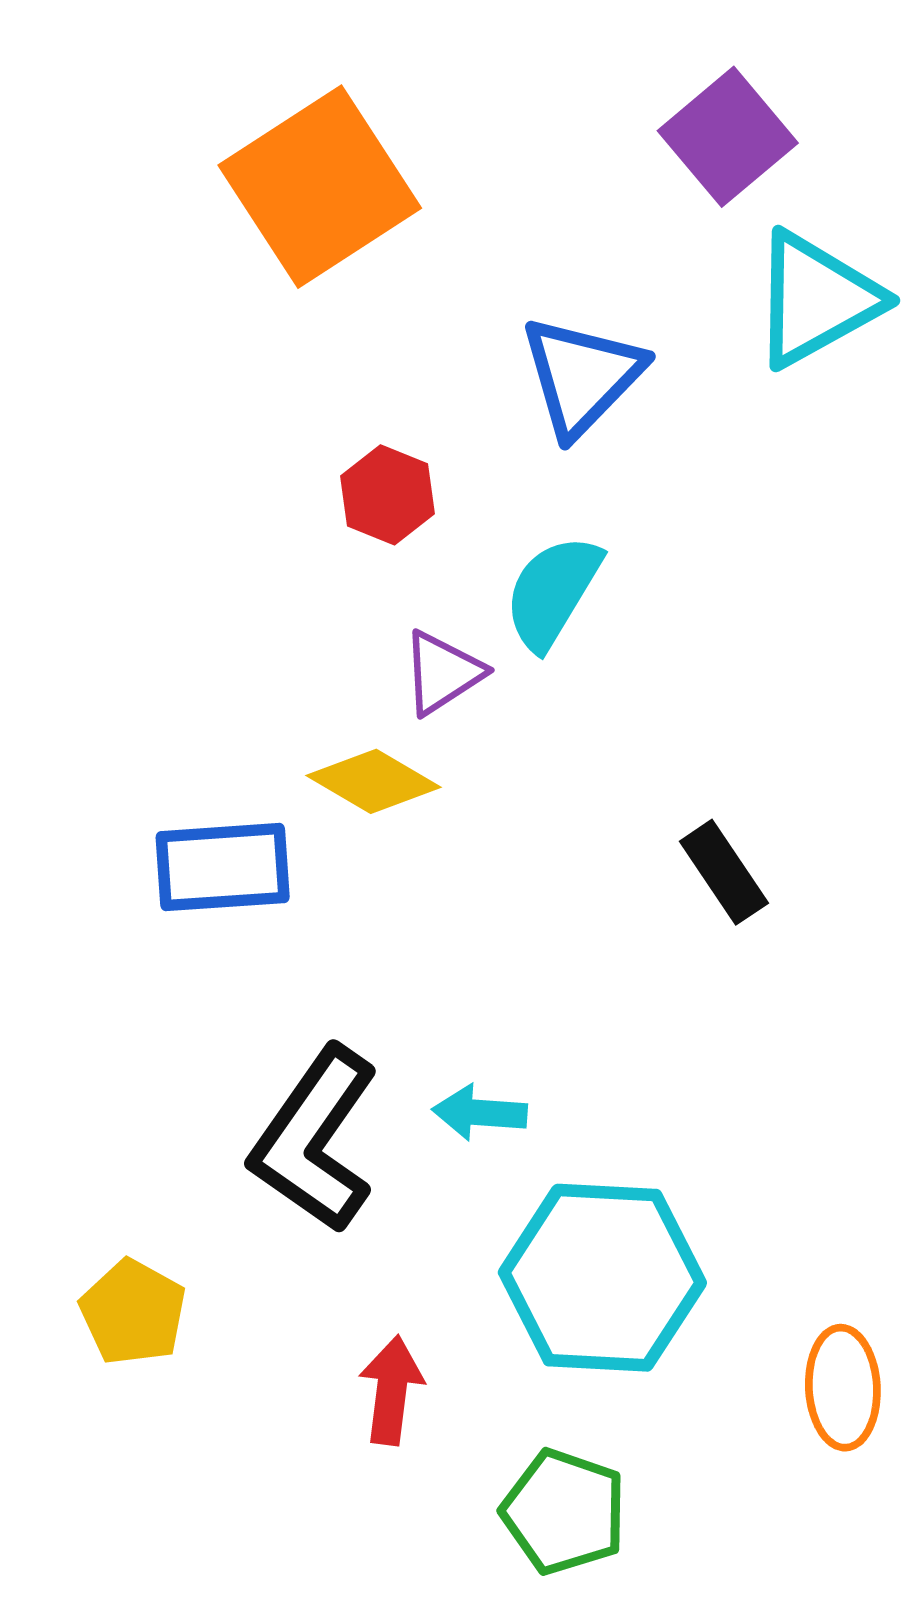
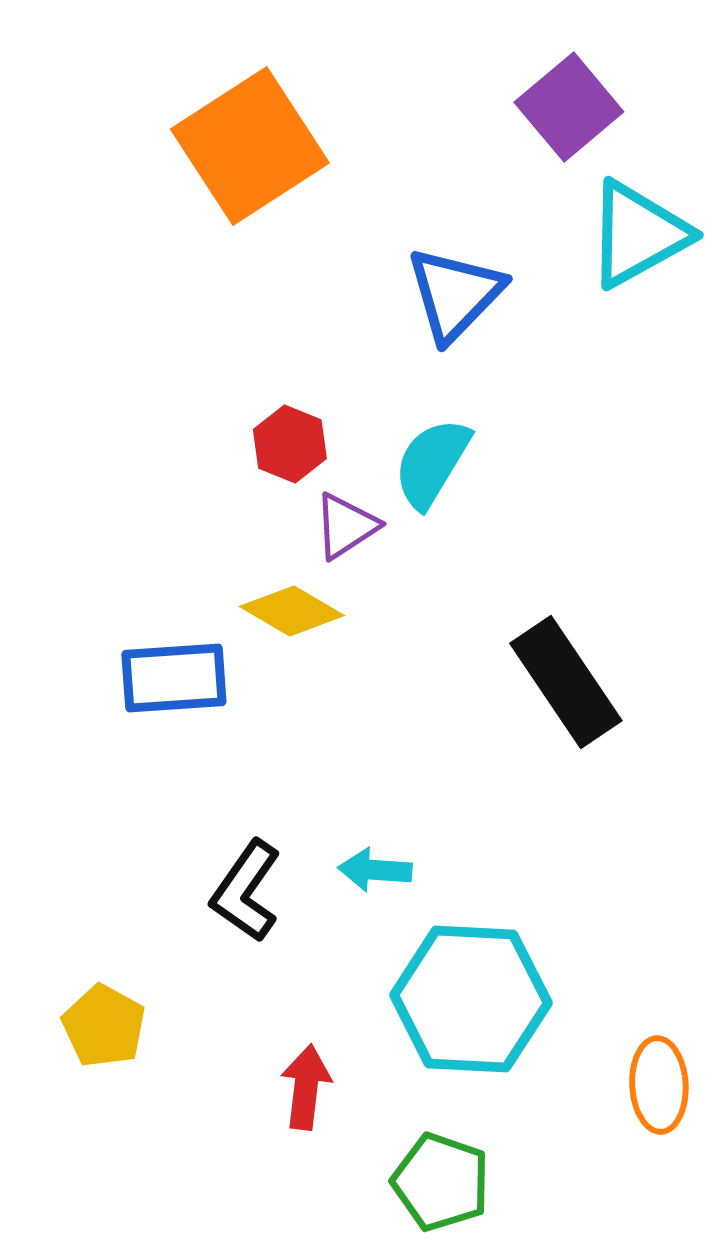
red hexagon: (388, 495) -> (290, 444), moved
black rectangle: (724, 872) -> (566, 682), size x1.6
black L-shape: (315, 1140) -> (246, 891), size x0.7

